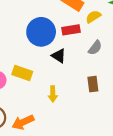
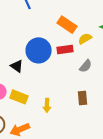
black triangle: (59, 56) -> (17, 66), moved
yellow rectangle: (22, 73) -> (19, 97), moved

